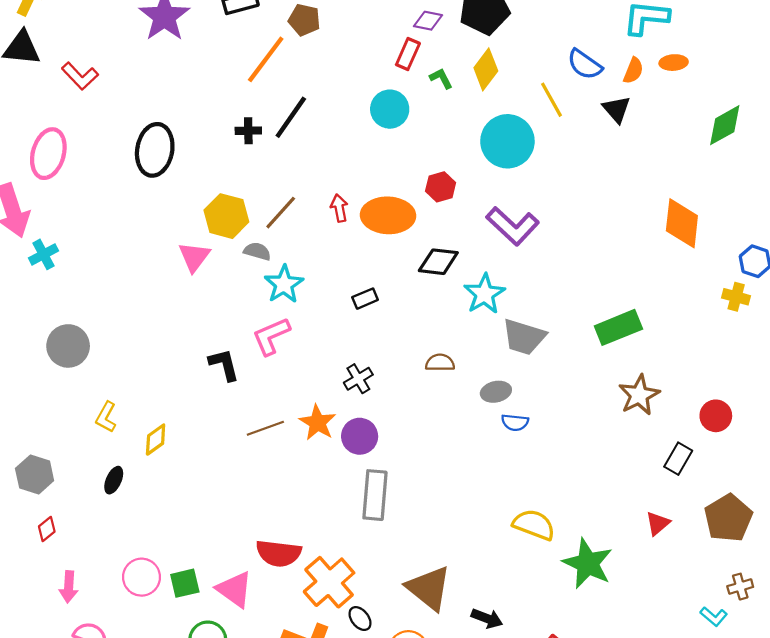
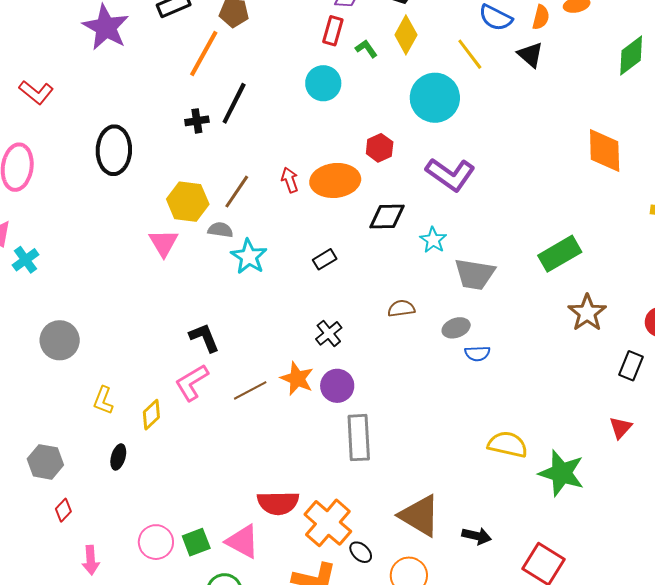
cyan star: (484, 294) -> (433, 240), size x0.7
pink L-shape: (271, 336) -> (192, 382), moved

